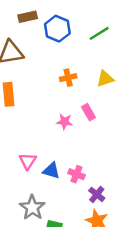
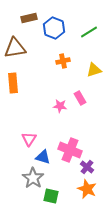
orange cross: (68, 78) -> (63, 61), moved
blue triangle: (51, 171) -> (43, 157), moved
pink cross: (76, 174) -> (70, 150), size x1.6

